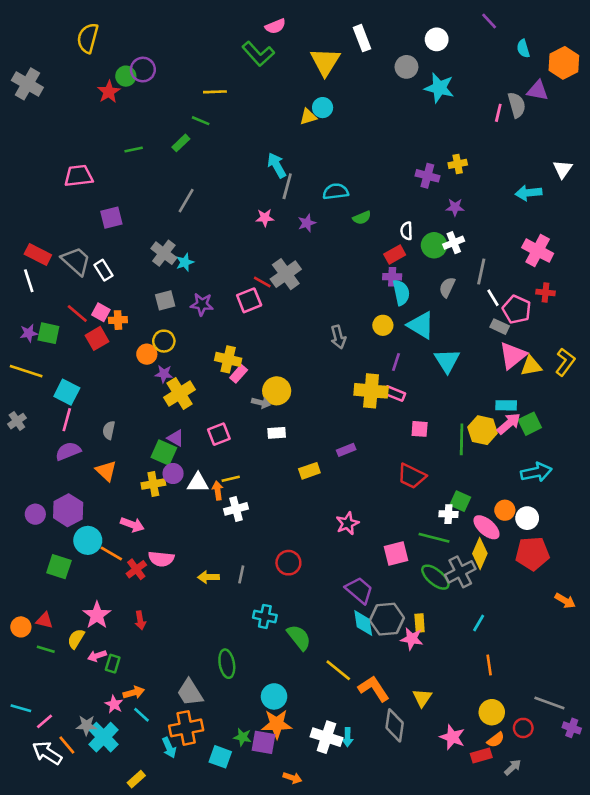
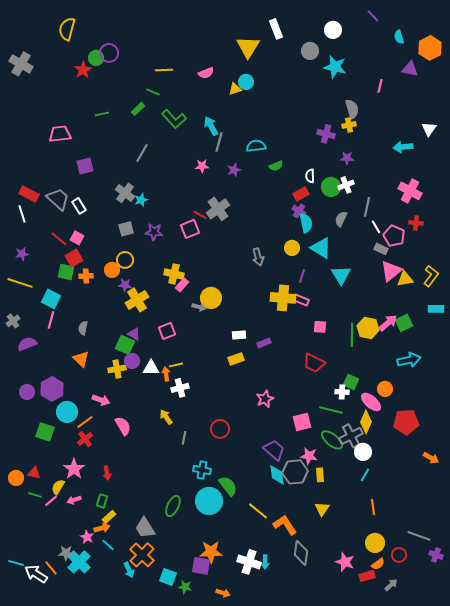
pink semicircle: (275, 26) -> (206, 73), moved
green L-shape: (258, 54) -> (174, 119), moved
gray semicircle: (517, 105) -> (352, 109), moved
purple cross: (392, 277) -> (299, 211), turned 32
orange cross: (118, 320) -> (86, 276), moved
green square: (48, 333) -> (66, 272), moved
cyan rectangle: (506, 405) -> (436, 309), moved
white rectangle: (277, 433) -> (239, 335), moved
purple semicircle: (68, 451) -> (27, 344), moved
white circle: (527, 518) -> (363, 452), moved
orange line: (111, 554) -> (85, 422), turned -66
pink semicircle: (161, 559) -> (123, 426), turned -126
red cross: (136, 569) -> (85, 439), moved
yellow arrow: (208, 577) -> (166, 417), moved, turned 56
pink star: (412, 639) -> (309, 456), moved
green rectangle: (113, 664) -> (102, 501), moved
green ellipse: (227, 664) -> (173, 506), turned 35
cyan circle: (274, 696) -> (209, 501), moved, size x1.4
yellow triangle: (422, 698) -> (322, 509), moved
cyan line: (21, 708) -> (16, 563), moved
pink line: (44, 721) -> (51, 501), moved
orange cross: (186, 728) -> (142, 555), turned -35
green star: (243, 737) -> (185, 587), moved
yellow rectangle: (136, 779) -> (109, 517), moved

